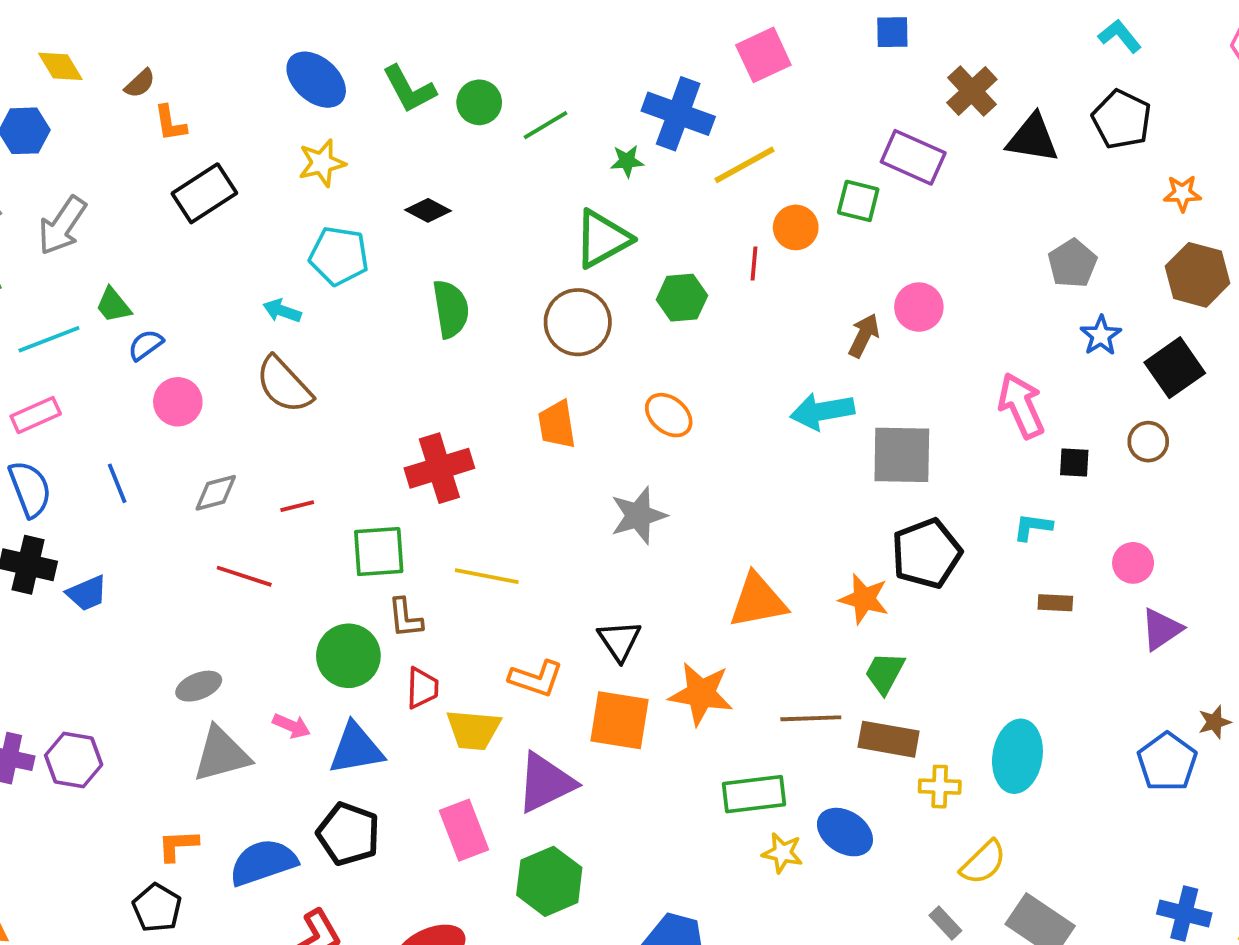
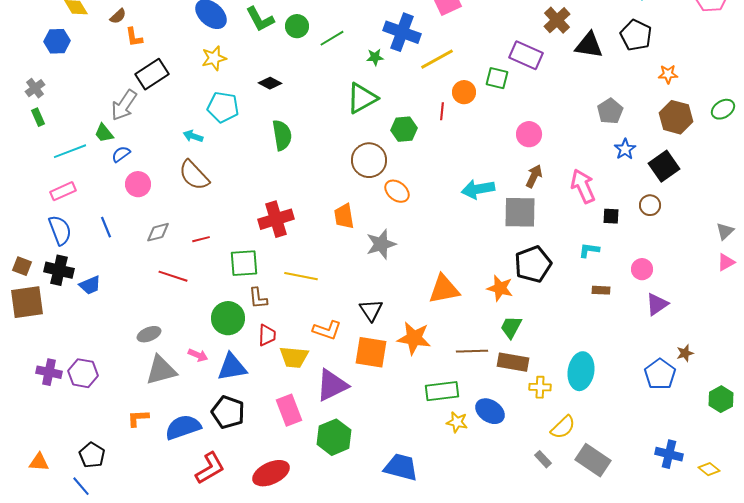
gray arrow: (62, 226) -> (124, 105), moved
brown circle: (578, 322) -> (369, 160), moved
brown arrow: (864, 335) -> (534, 176), moved
orange trapezoid: (557, 425) -> (344, 216), moved
black pentagon: (157, 908) -> (92, 455), moved

